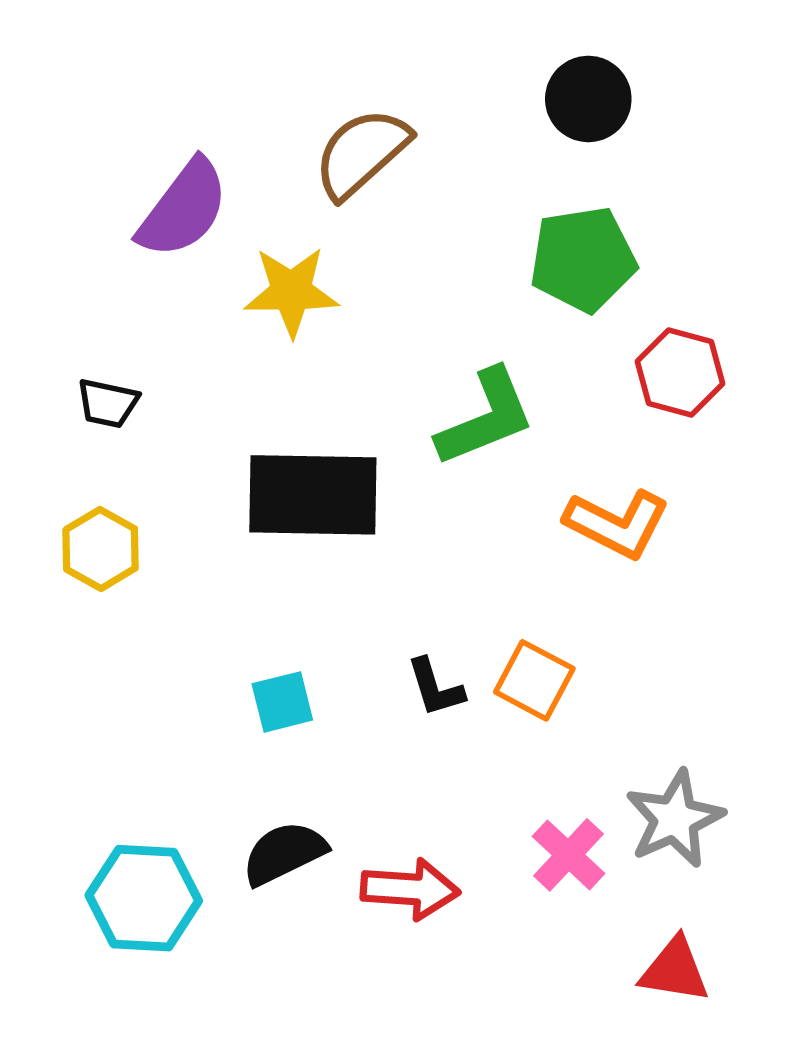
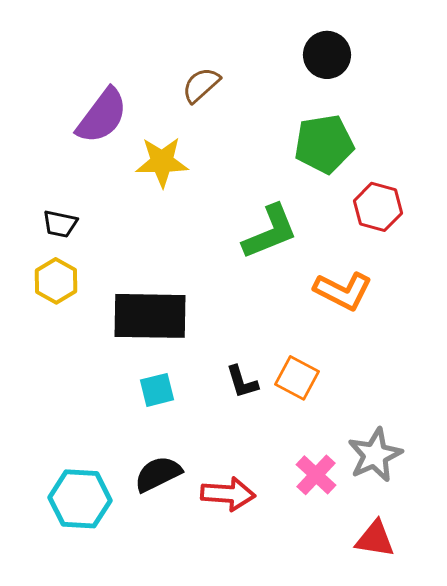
brown semicircle: (362, 153) -> (201, 85), size x0.7
black rectangle: (313, 495) -> (150, 316), moved
yellow hexagon: (101, 549) -> (56, 281), moved

